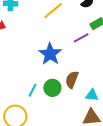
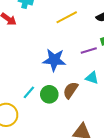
blue star: (50, 54) -> (54, 60), turned 30
cyan triangle: (92, 95) -> (92, 78), moved

